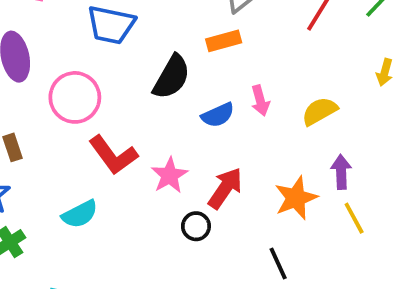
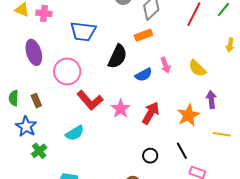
yellow semicircle: (320, 111) -> (197, 68), turned -102
yellow line: (354, 218) -> (222, 134), moved, turned -48
black circle: (196, 226) -> (150, 156), moved

